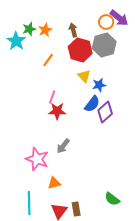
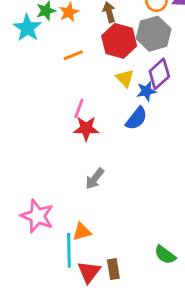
orange line: (48, 60) -> (73, 55), turned 32
purple diamond: (105, 112) -> (159, 74), moved
pink star: (37, 159) -> (37, 216), moved
cyan line: (29, 203) -> (69, 250), moved

